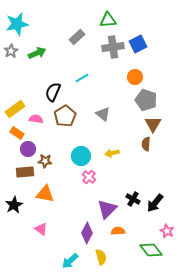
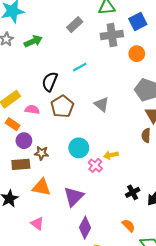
blue square: (138, 44) -> (138, 22), moved
orange circle: (135, 77) -> (137, 54), moved
yellow arrow: (112, 153) -> (111, 155), moved
pink cross: (89, 177) -> (95, 165), moved
black cross: (133, 199) -> (133, 192), turned 32
purple triangle: (107, 209) -> (74, 197), moved
orange semicircle: (118, 231) -> (128, 226), moved, turned 48

